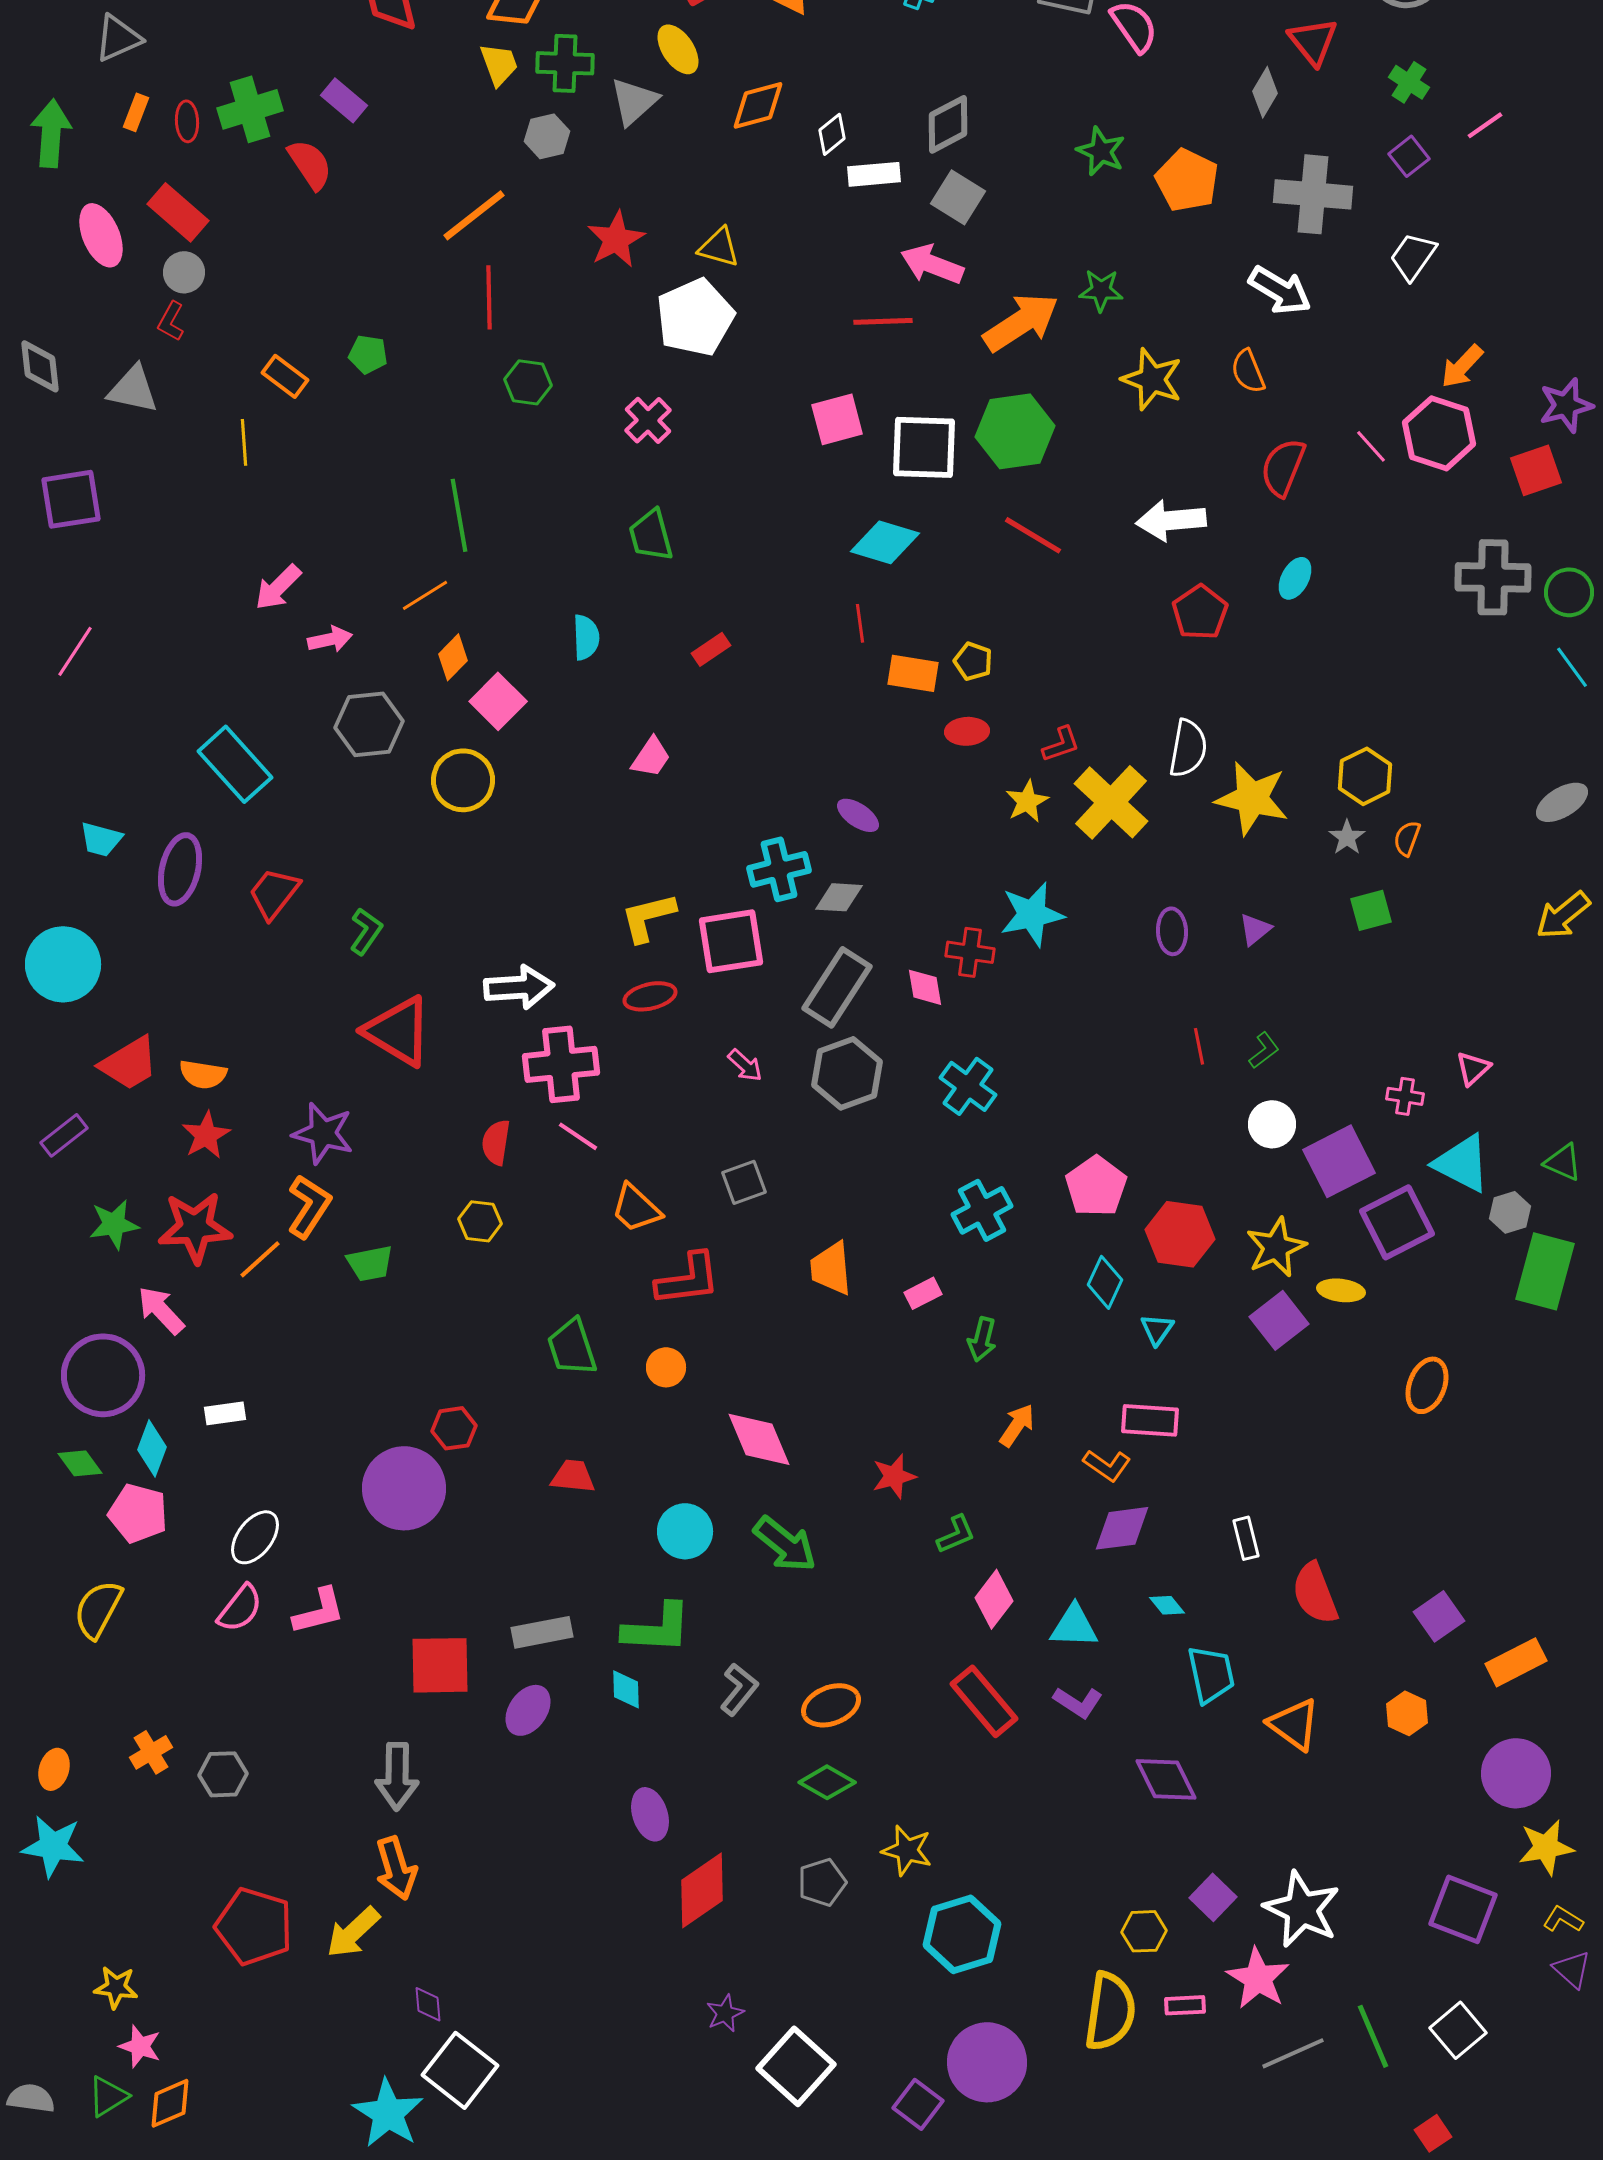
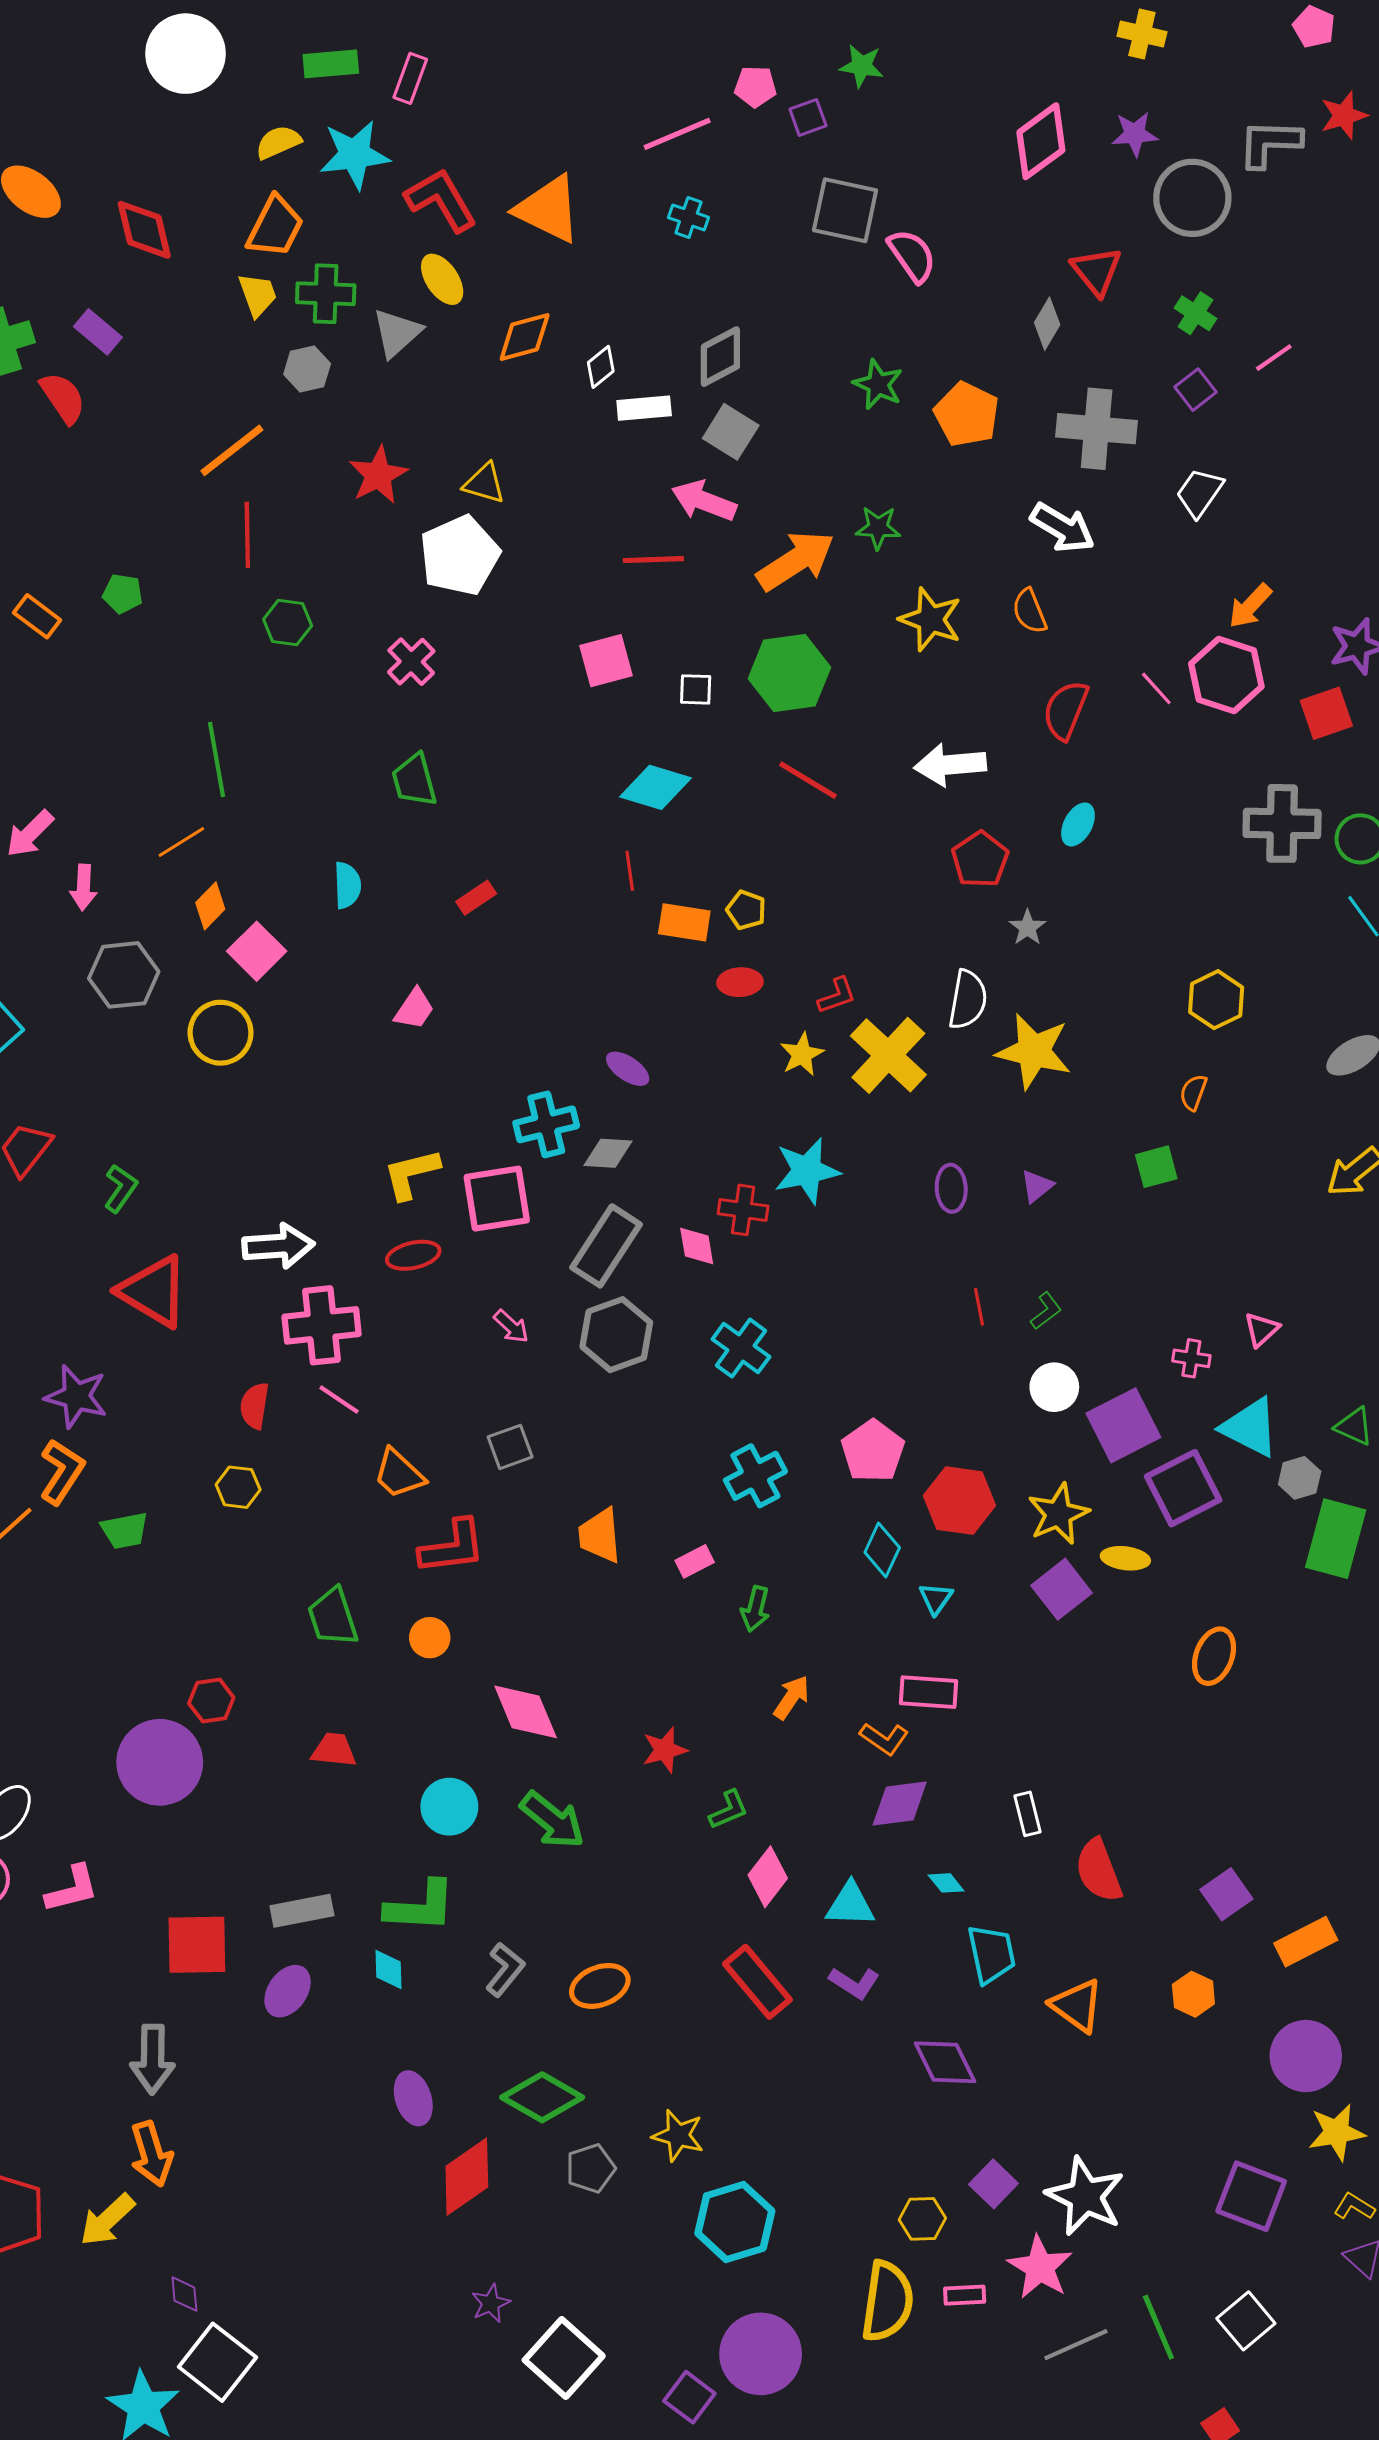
white square: (924, 447) -> (696, 689), size x0.5
pink arrow: (330, 639) -> (83, 887), turned 105
yellow hexagon: (1365, 776) -> (1216, 1000), moved
gray star: (1347, 837) -> (1027, 928), moved
green diamond: (827, 1782) -> (542, 2097), moved, size x1.4

